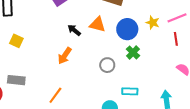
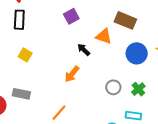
orange triangle: (97, 24) -> (104, 36), moved
green cross: (133, 52) -> (138, 89), moved

